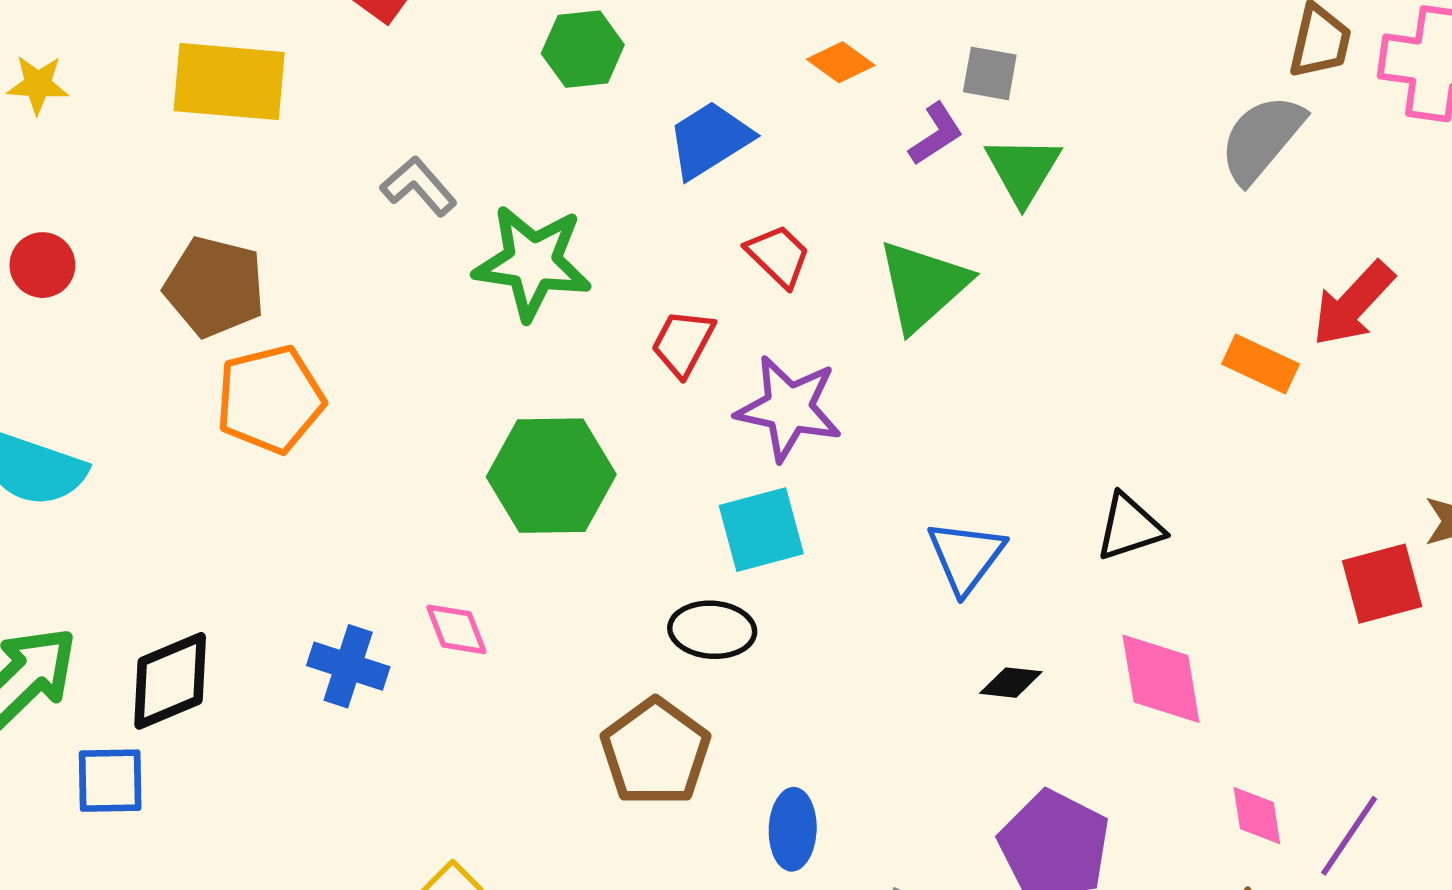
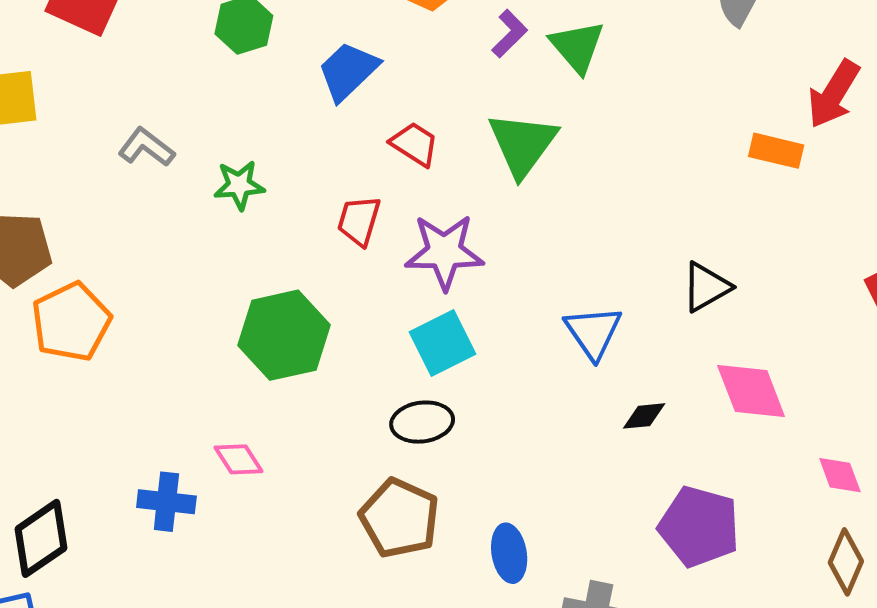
green star: (532, 262) -> (239, 185), size x0.6

